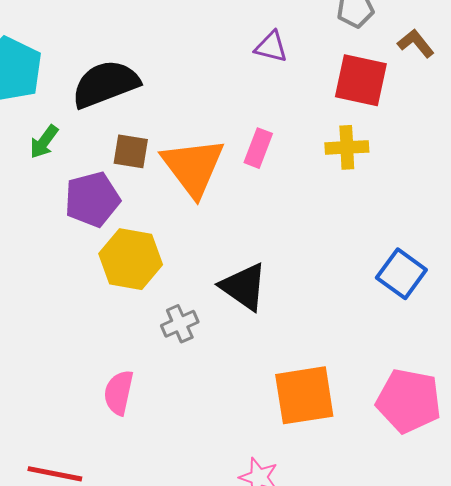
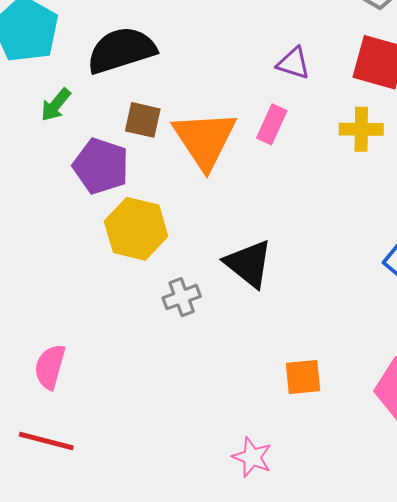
purple triangle: (271, 47) -> (293, 63), moved
purple pentagon: (92, 199) -> (101, 166), turned 30
pink semicircle: (119, 393) -> (50, 367), moved
orange square: (304, 395) -> (303, 377), size x0.6

